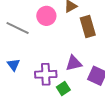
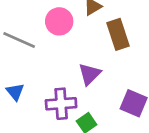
purple triangle: (74, 63) -> (90, 74), moved, turned -30

